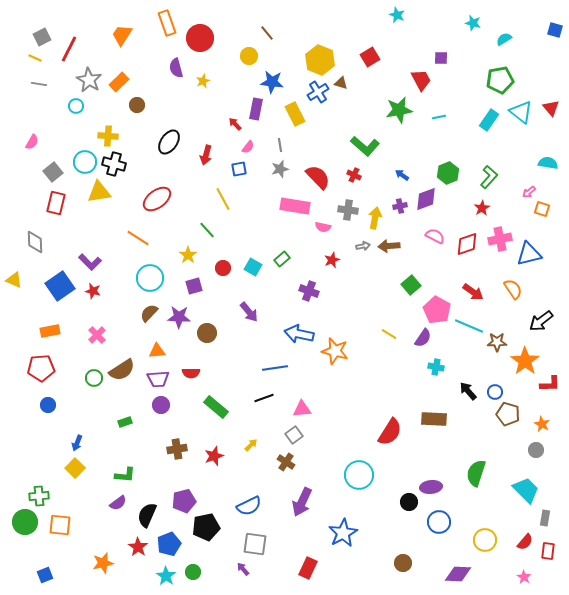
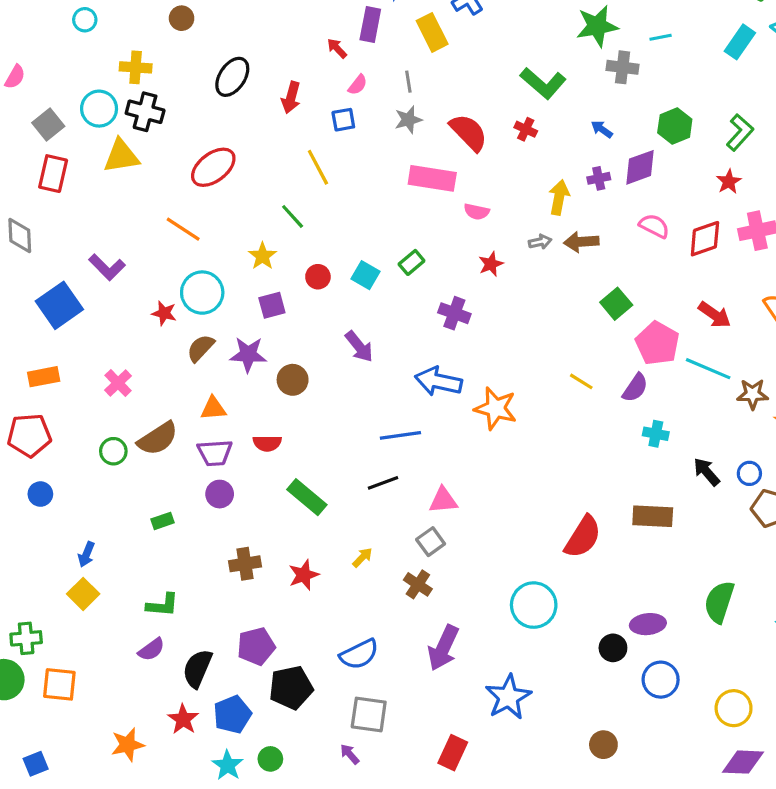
gray cross: (348, 210) -> (623, 67), moved
red star: (93, 291) -> (164, 313), moved
purple diamond: (458, 574) -> (743, 762), moved

